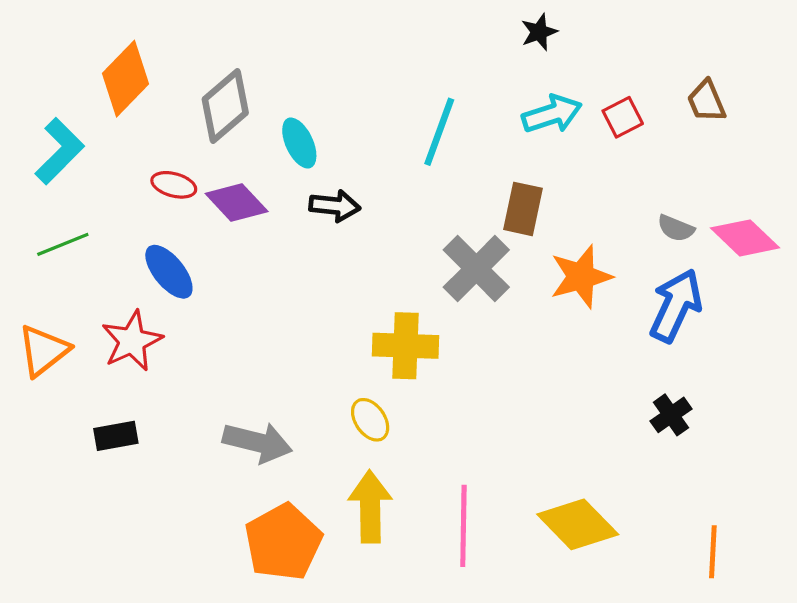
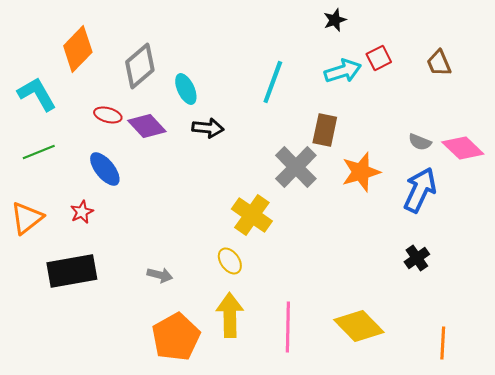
red square: (623, 117) -> (379, 58), moved
cyan L-shape: (60, 151) -> (37, 94), turned -75
red star: (132, 341) -> (82, 212), size x0.6
yellow cross: (405, 346) -> (252, 215), turned 33
black rectangle: (116, 436) -> (72, 271), size x1.8
gray arrow: (257, 442) -> (160, 275), size x0.6

